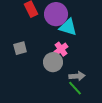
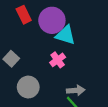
gray square: (20, 48) -> (11, 59), turned -32
gray circle: (53, 62) -> (28, 87), moved

